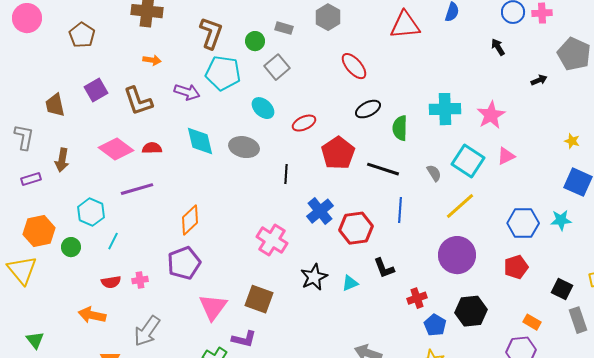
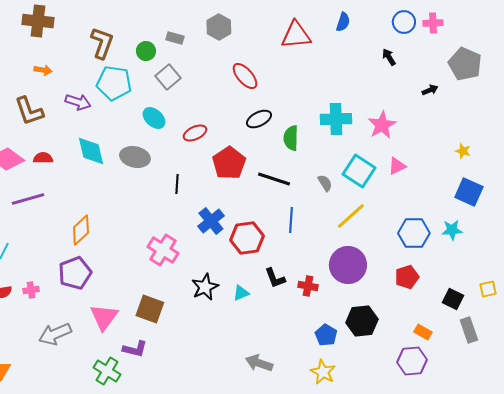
red cross: (417, 298) -> (308, 286), moved, turned 30
gray arrow: (147, 331) -> (55, 334), moved, turned 32

